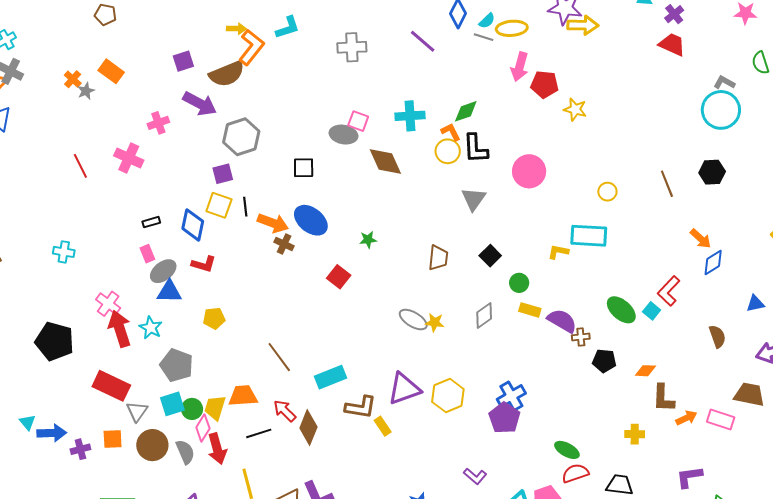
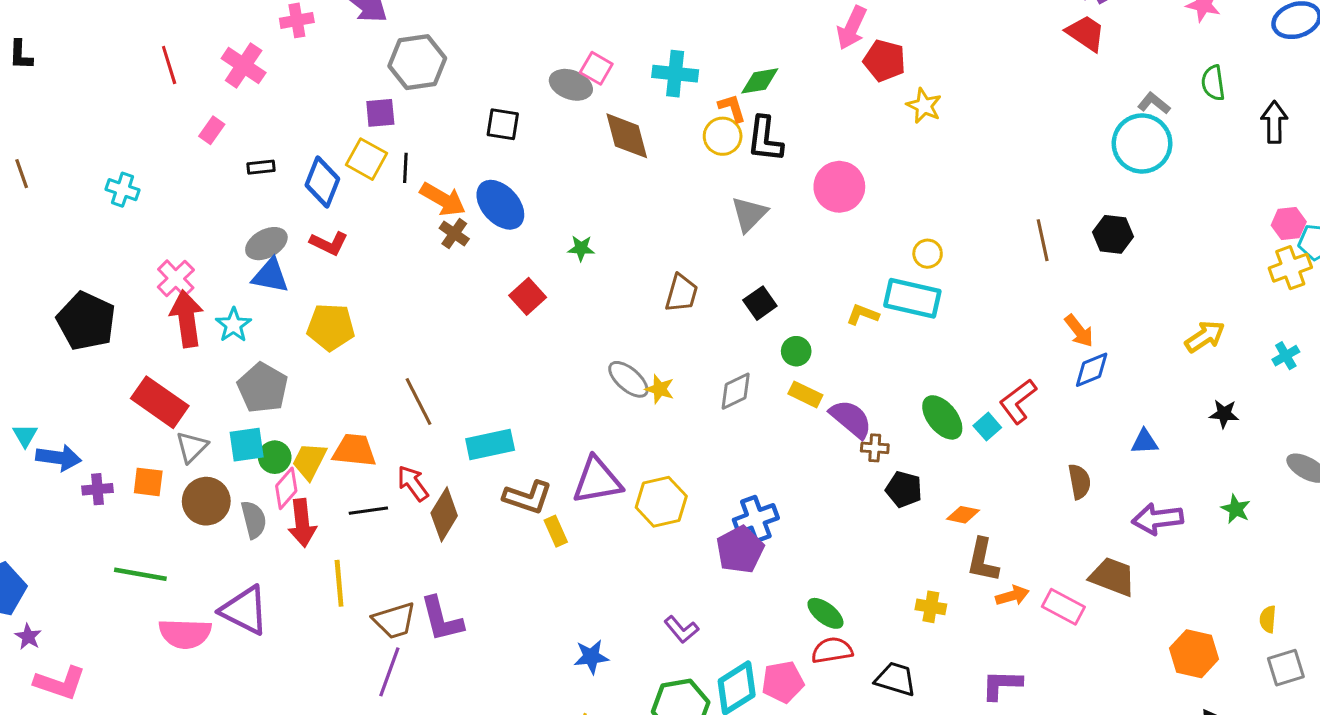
yellow circle: (607, 192) -> (928, 254), moved
pink rectangle: (147, 254) -> (212, 130), moved, turned 48
yellow pentagon: (214, 318) -> (331, 327), size x1.4

